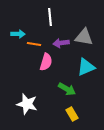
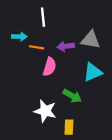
white line: (50, 17) -> (43, 17), moved
white star: (27, 104) -> (45, 111), moved
yellow rectangle: (72, 114) -> (69, 127), moved, turned 32

